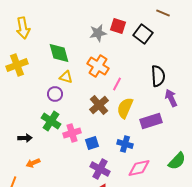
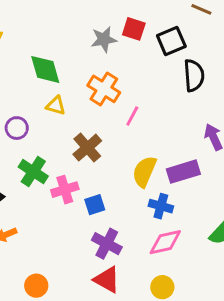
black square: (143, 34) -> (171, 41), turned 30
black semicircle: (158, 76) -> (194, 75), moved
purple circle: (55, 94) -> (17, 128), moved
brown cross: (99, 105) -> (87, 148), moved
yellow semicircle: (125, 108) -> (144, 172), moved
blue cross: (125, 144) -> (161, 206), moved

